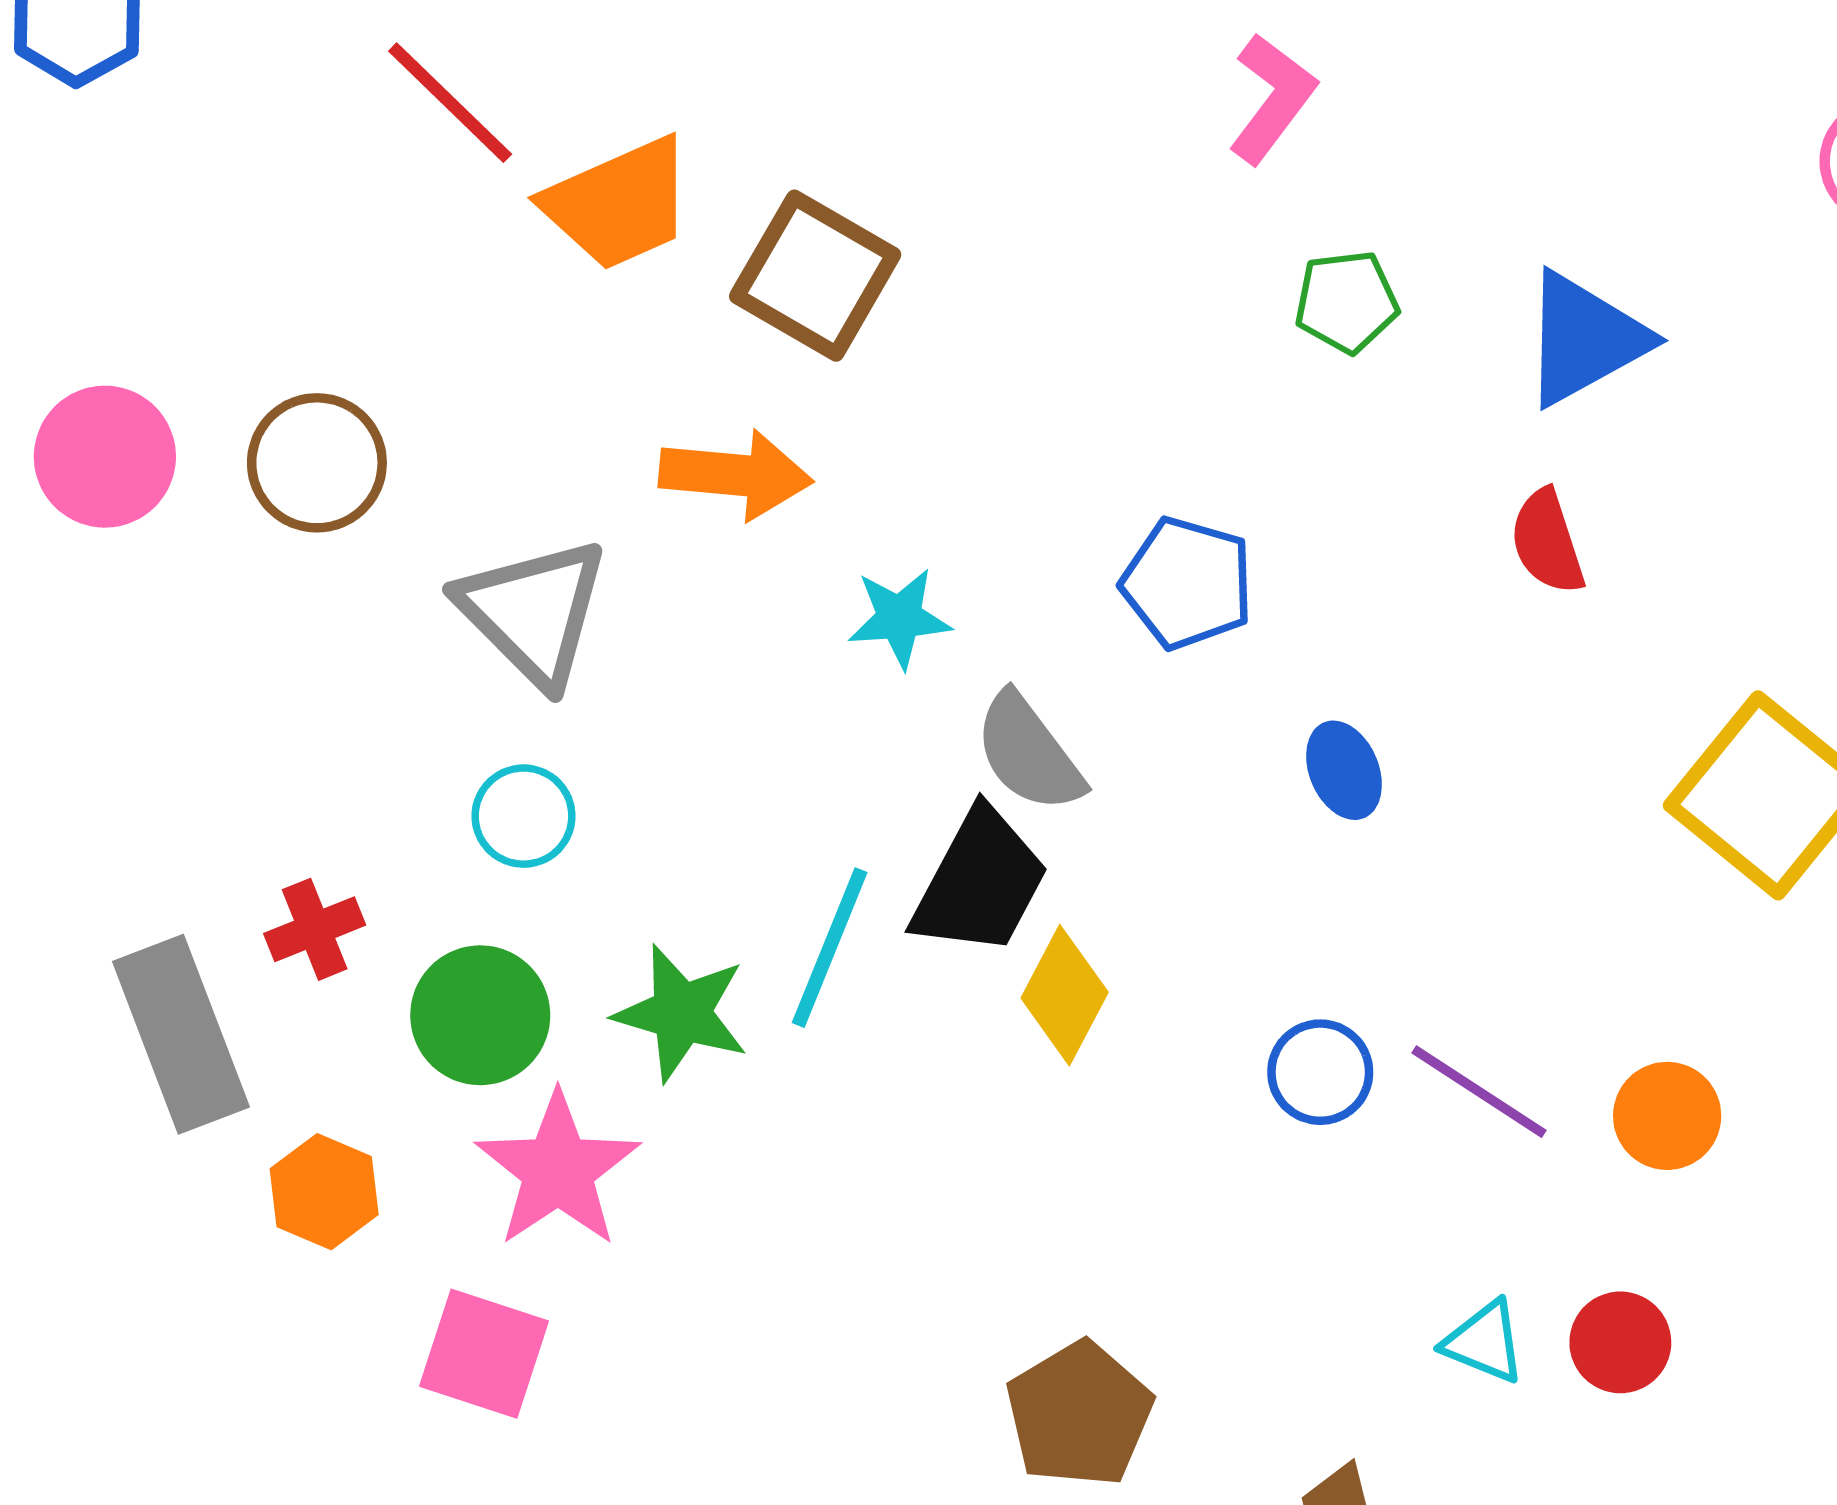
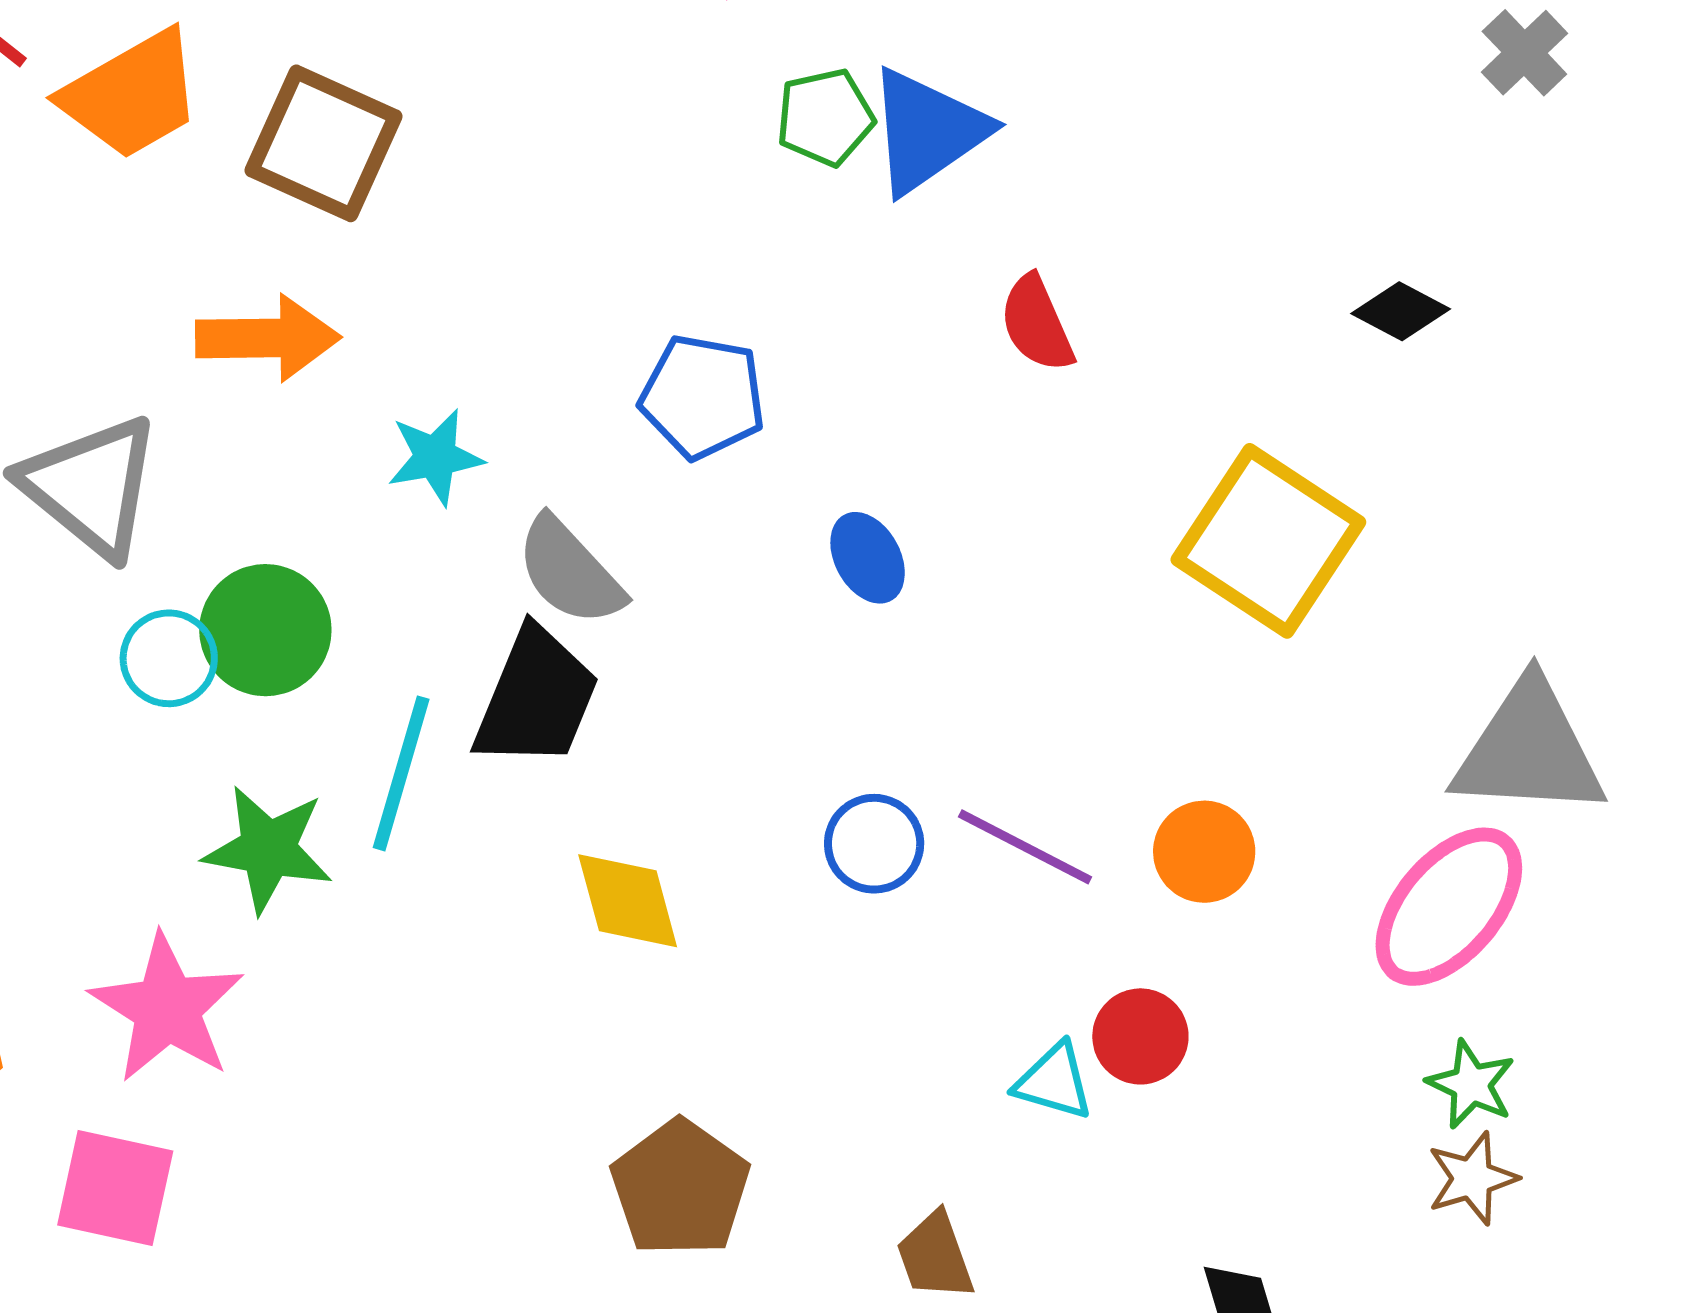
blue triangle: (1584, 339) -> (927, 131), moved
cyan circle: (524, 816) -> (169, 658), moved
yellow diamond: (1065, 995) -> (628, 901), moved, turned -37
green circle: (480, 1015) -> (265, 630), moved
red circle: (1620, 1342) -> (1140, 1036), moved

